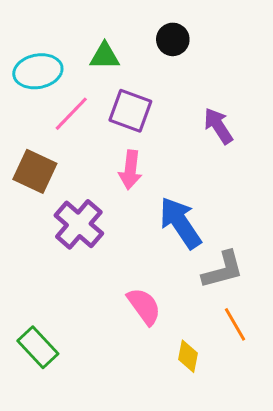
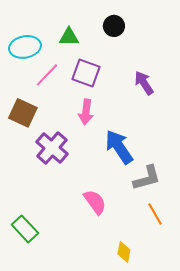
yellow diamond: (188, 356) -> (124, 252), moved

